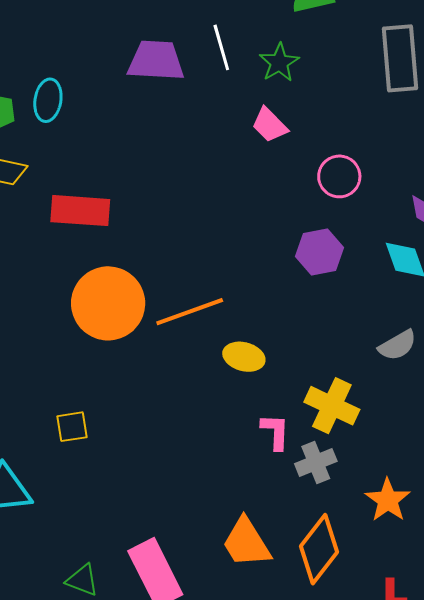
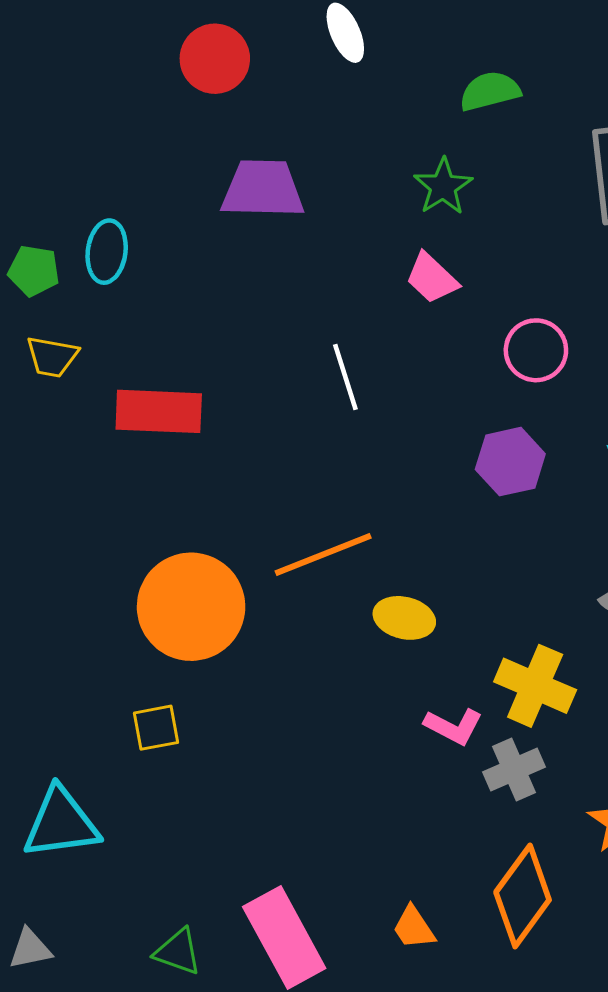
white line: (221, 47) -> (345, 377), moved
orange circle: (108, 303) -> (191, 607), moved
pink L-shape: (275, 432) -> (454, 726), turned 117
orange trapezoid: (246, 543) -> (414, 928), moved, size x0.6

